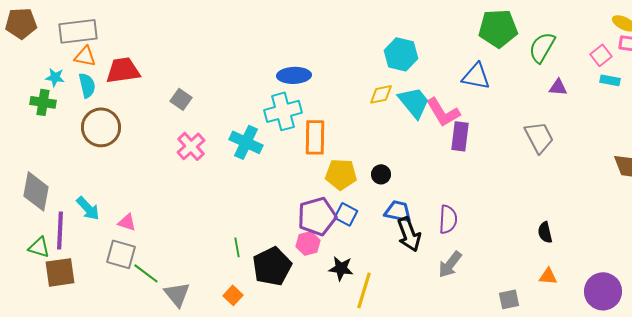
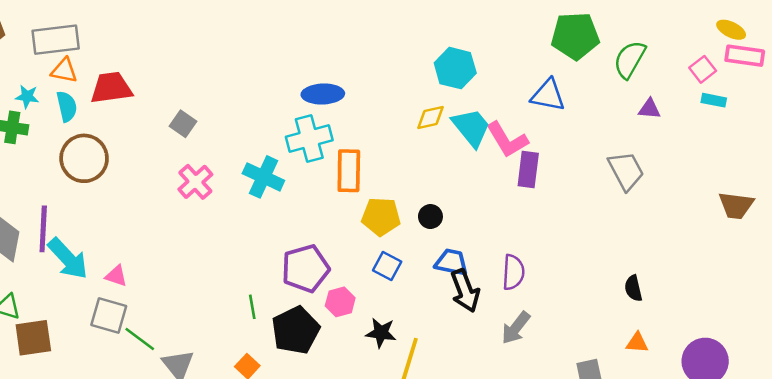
cyan arrow: (88, 208) -> (68, 259), size x1.4
purple pentagon: (317, 216) -> (305, 268), moved
purple line: (60, 230) -> (43, 229), moved

